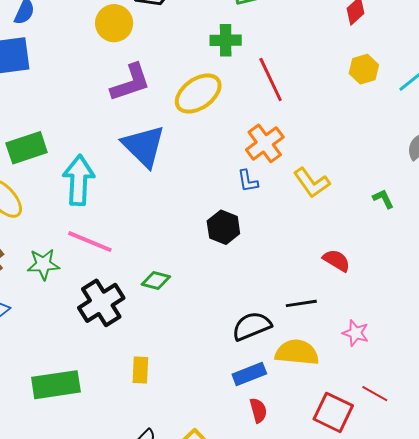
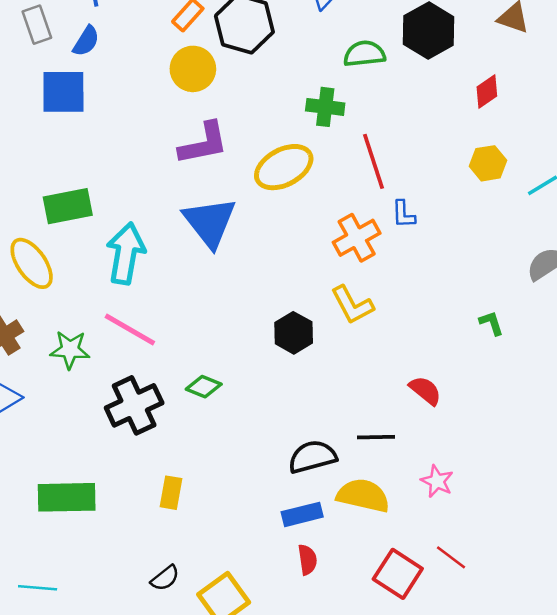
blue L-shape: (248, 181) -> (403, 214), moved
yellow L-shape: (312, 183) -> (352, 305), moved

